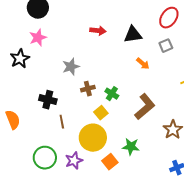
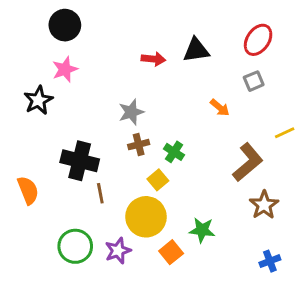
black triangle: (133, 35) -> (196, 50), moved
gray star: (71, 67) -> (131, 112), moved
black cross: (48, 100) -> (80, 161), size x1.4
brown L-shape: (145, 107) -> (248, 162), moved

